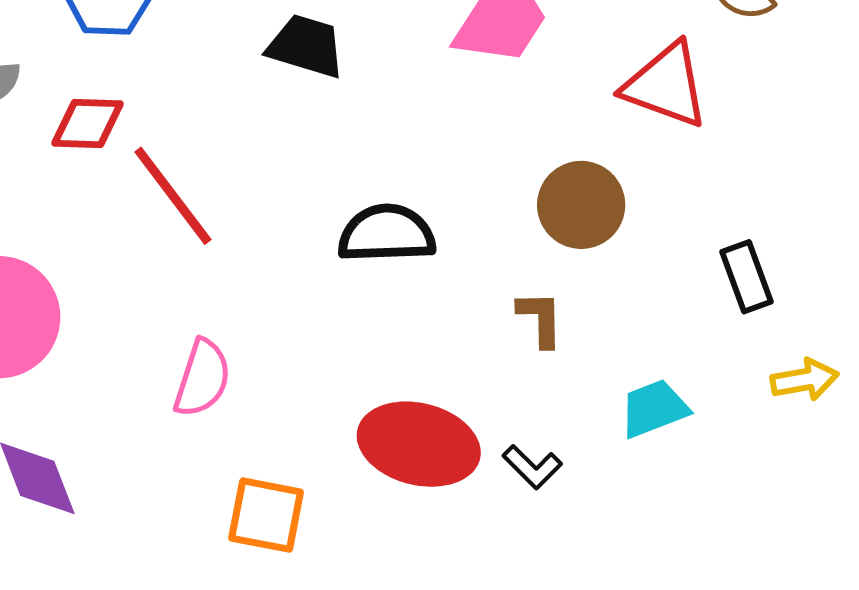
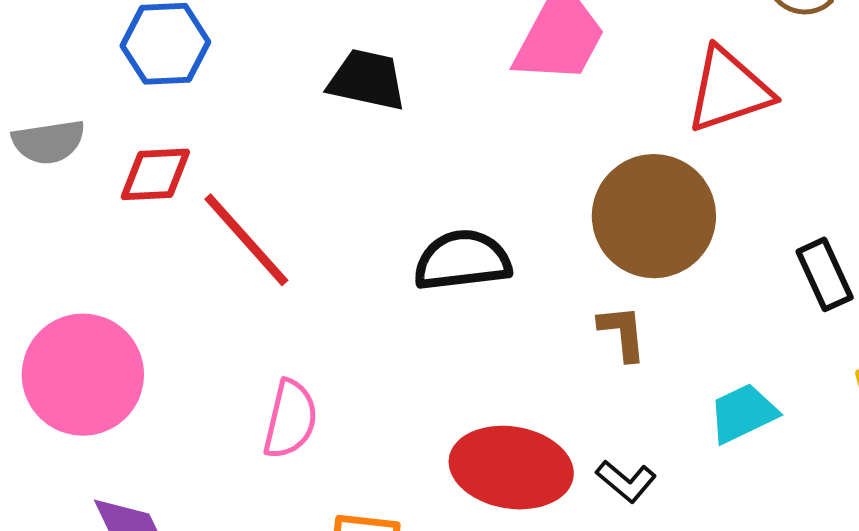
red triangle: (666, 85) -> (729, 90), turned -34
brown circle: (581, 205) -> (654, 216), size x1.4

